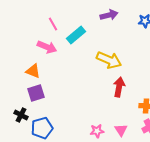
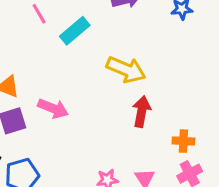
pink arrow: (47, 47) -> (53, 108), moved

